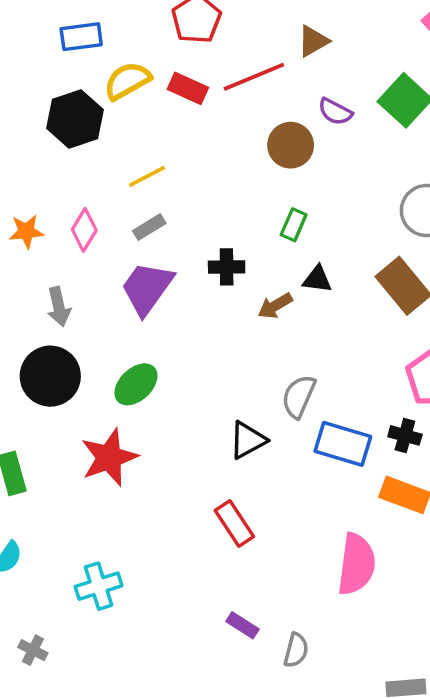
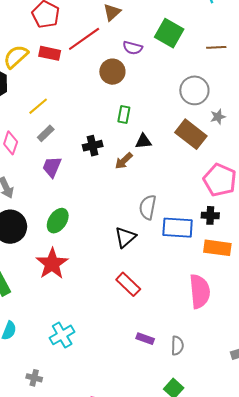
purple trapezoid: (147, 288) -> (52, 167), size x0.7

